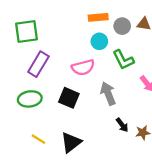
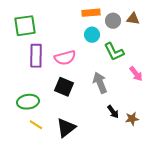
purple rectangle: (38, 64) -> (36, 56), turned -30
pink semicircle: (83, 67) -> (65, 58), moved
green ellipse: (30, 99) -> (28, 102), moved

